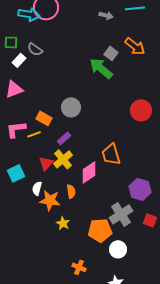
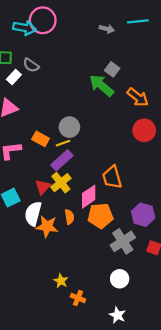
orange arrow: (135, 46) -> (138, 97), moved
yellow line: (34, 134) -> (63, 143), moved
purple rectangle: (64, 138) -> (62, 160), size x1.5
white semicircle: (37, 188) -> (33, 214), size x1.6
yellow star: (63, 223) -> (61, 281), moved
orange pentagon: (100, 230) -> (100, 216), moved

